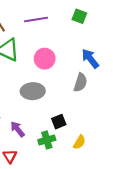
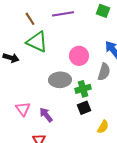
pink circle: (45, 59) -> (79, 56), moved
green cross: (47, 140) -> (83, 89), moved

